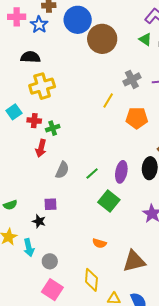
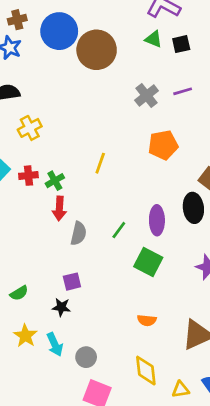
yellow cross: (42, 86) -> (30, 128), size x0.7
yellow line: (108, 101) -> (100, 163), moved
red arrow: (41, 148) -> (59, 209), moved

